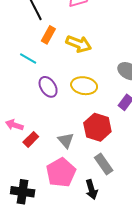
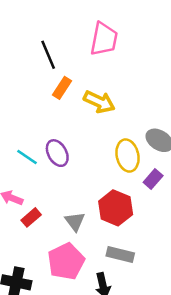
cyan line: (28, 59) -> (27, 157), moved
yellow ellipse: (84, 86) -> (127, 156), moved, turned 65
gray rectangle: (104, 164) -> (120, 255), turned -45

